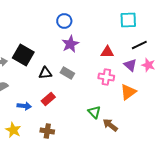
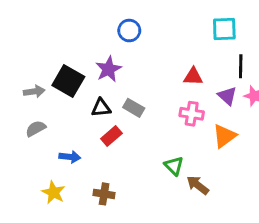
purple star: (70, 44) -> (108, 69), moved
black line: (139, 45) -> (241, 66), turned -63
red rectangle: (48, 99) -> (111, 136), moved

